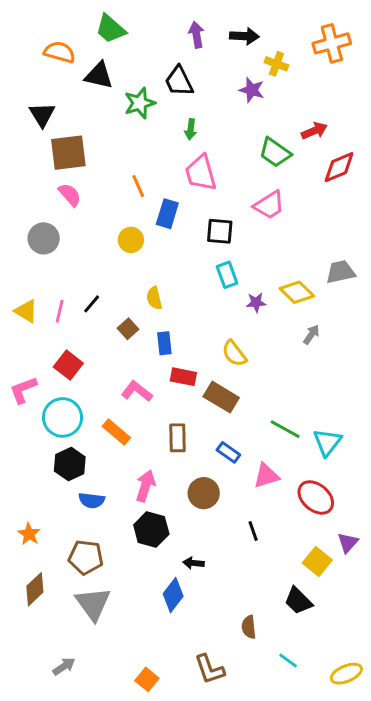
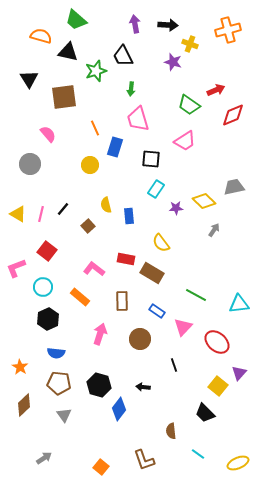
brown square: (68, 153) -> (64, 97), moved
cyan rectangle: (227, 275) -> (156, 189), turned 54
blue rectangle: (164, 343) -> (129, 216), moved
cyan circle: (63, 417) -> (43, 287), size x0.7
cyan triangle: (327, 442) -> (239, 304), moved, turned 45
pink triangle: (266, 476) -> (183, 327), turned -30
blue semicircle: (92, 500) -> (56, 353), moved
black hexagon: (151, 530) -> (99, 385), moved
black arrow: (194, 563) -> (143, 387), moved
gray triangle: (93, 604) -> (64, 415), size x0.6

